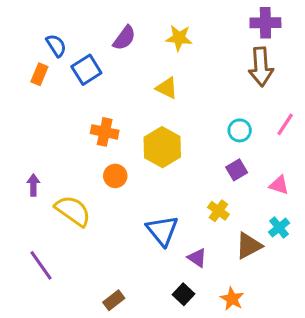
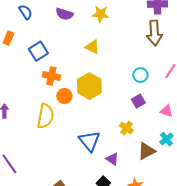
purple semicircle: (124, 38) -> (64, 14), turned 72
blue semicircle: (56, 45) -> (25, 12), moved
blue square: (86, 70) -> (38, 51), moved
orange circle: (115, 176) -> (64, 96), moved
yellow semicircle: (73, 211) -> (45, 116), moved, turned 65

